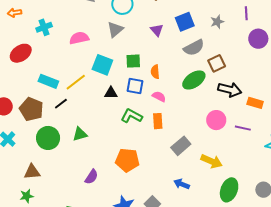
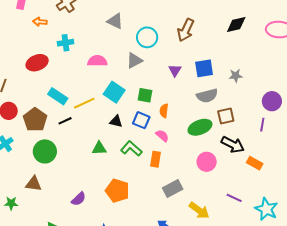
purple line: (246, 13) -> (262, 125), moved
pink circle: (216, 120) -> (207, 162), moved
purple line: (243, 128) -> (234, 198), moved
green triangle: (80, 134) -> (99, 148), moved
brown triangle: (32, 172) -> (34, 184), moved

